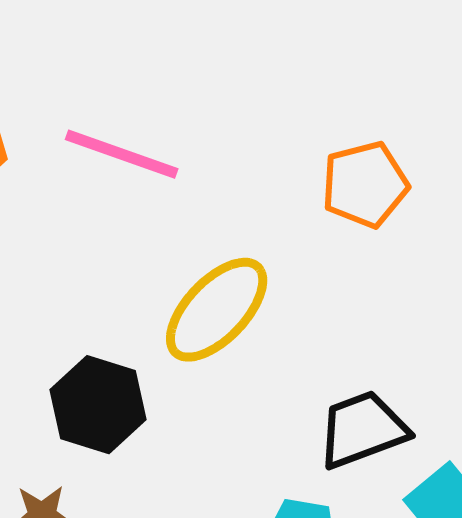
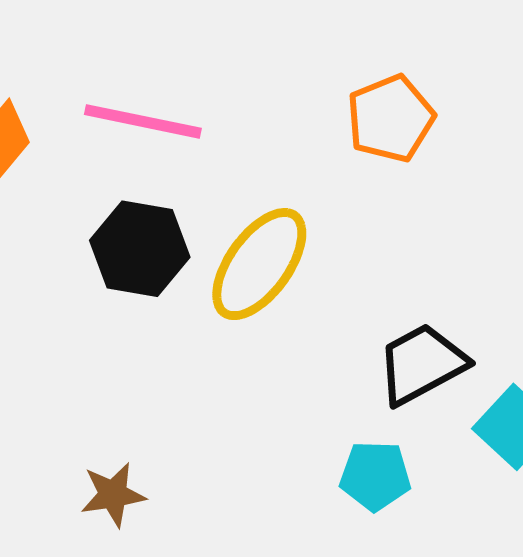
black hexagon: (98, 405) -> (140, 249), moved

